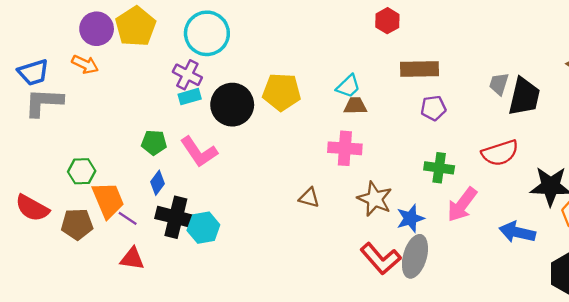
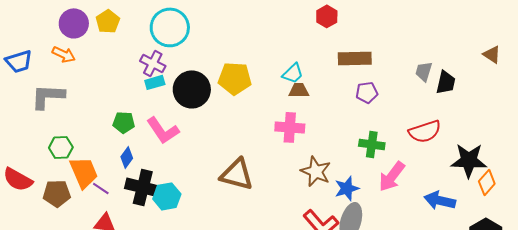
yellow pentagon: (136, 26) -> (108, 21), size x0.7
black trapezoid: (524, 97) -> (446, 82), size x0.7
gray L-shape: (44, 102) -> (48, 96), moved
brown triangle: (309, 198) -> (237, 174), moved, size x1.8

